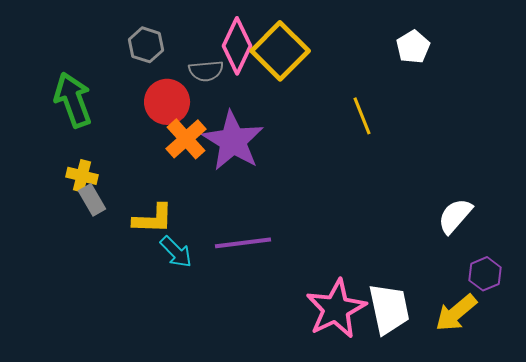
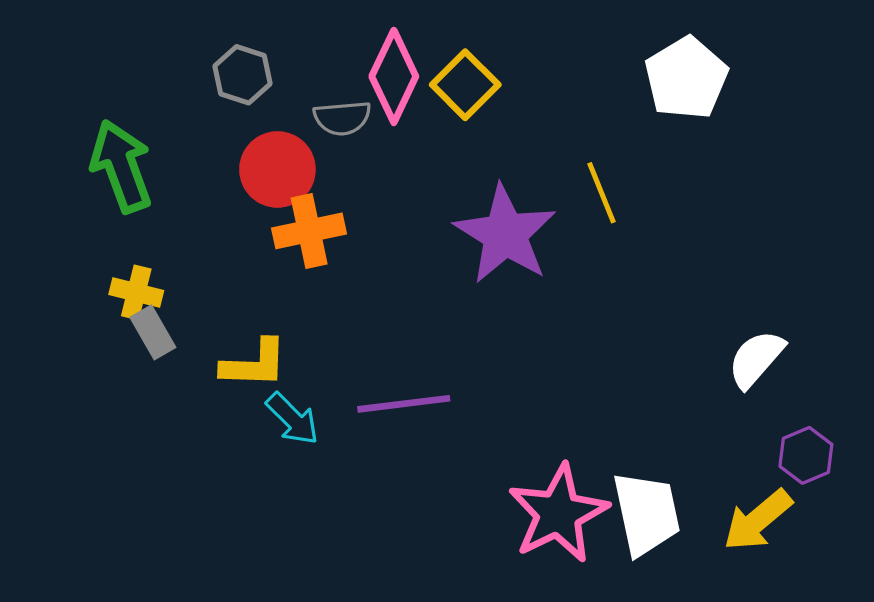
white pentagon: (413, 47) -> (686, 78), size x1.5
yellow square: (280, 51) -> (465, 85), size x0.7
orange cross: (186, 139) -> (309, 231), turned 30
purple star: (233, 141) -> (505, 234), moved

